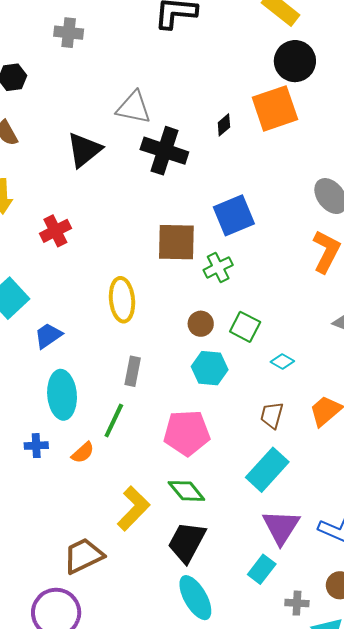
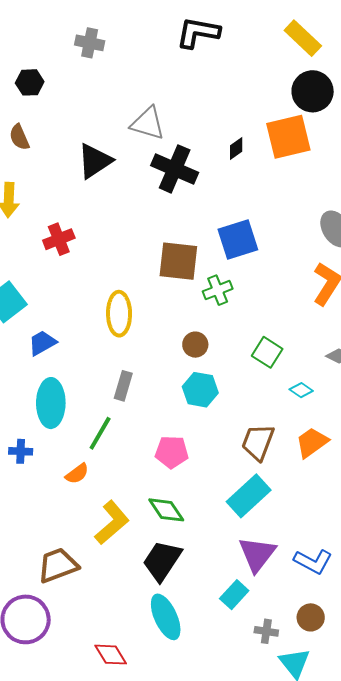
green square: (245, 327) -> (267, 352), moved
cyan diamond: (282, 362) -> (301, 390), moved
brown trapezoid: (272, 415) -> (258, 442), size x1.4
pink pentagon: (187, 433) -> (172, 452), size x0.7
orange semicircle: (83, 453) -> (77, 474), moved

